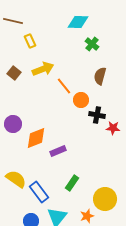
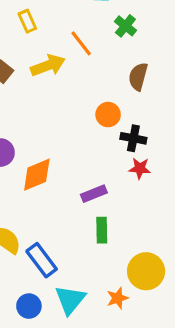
orange line: (64, 86) -> (81, 43), moved
red star: (113, 128) -> (140, 168), moved
purple rectangle: (58, 151) -> (94, 194), moved
green rectangle: (72, 183) -> (102, 230), moved, turned -35

